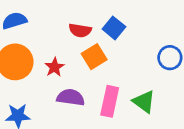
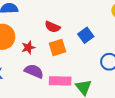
blue square: (114, 28) -> (86, 35), moved
pink rectangle: (110, 101) -> (60, 81), turned 65

